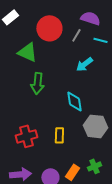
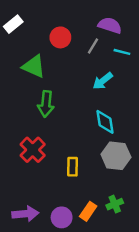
red circle: (49, 28) -> (60, 37), size x0.7
cyan diamond: (74, 101) -> (105, 122), moved
red cross: (26, 136) -> (33, 150), moved, turned -30

